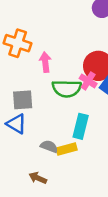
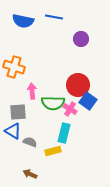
pink arrow: (45, 62) -> (32, 91), moved
pink cross: (88, 81) -> (70, 109), moved
gray semicircle: (49, 146) -> (30, 142), moved

